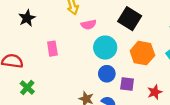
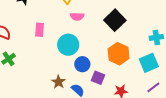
cyan circle: (105, 48) -> (68, 45), moved

